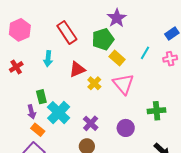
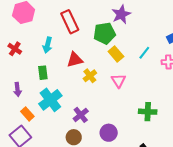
red cross: (16, 67) -> (15, 49), turned -32
pink triangle: (123, 84) -> (118, 81), size x0.7
green rectangle: (41, 97) -> (43, 73), moved
purple arrow: (32, 112) -> (17, 89), moved
purple circle: (126, 128) -> (109, 133), moved

